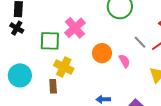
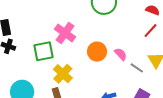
gray line: (140, 42) -> (137, 68), moved
yellow cross: (64, 67) -> (63, 74), turned 30

